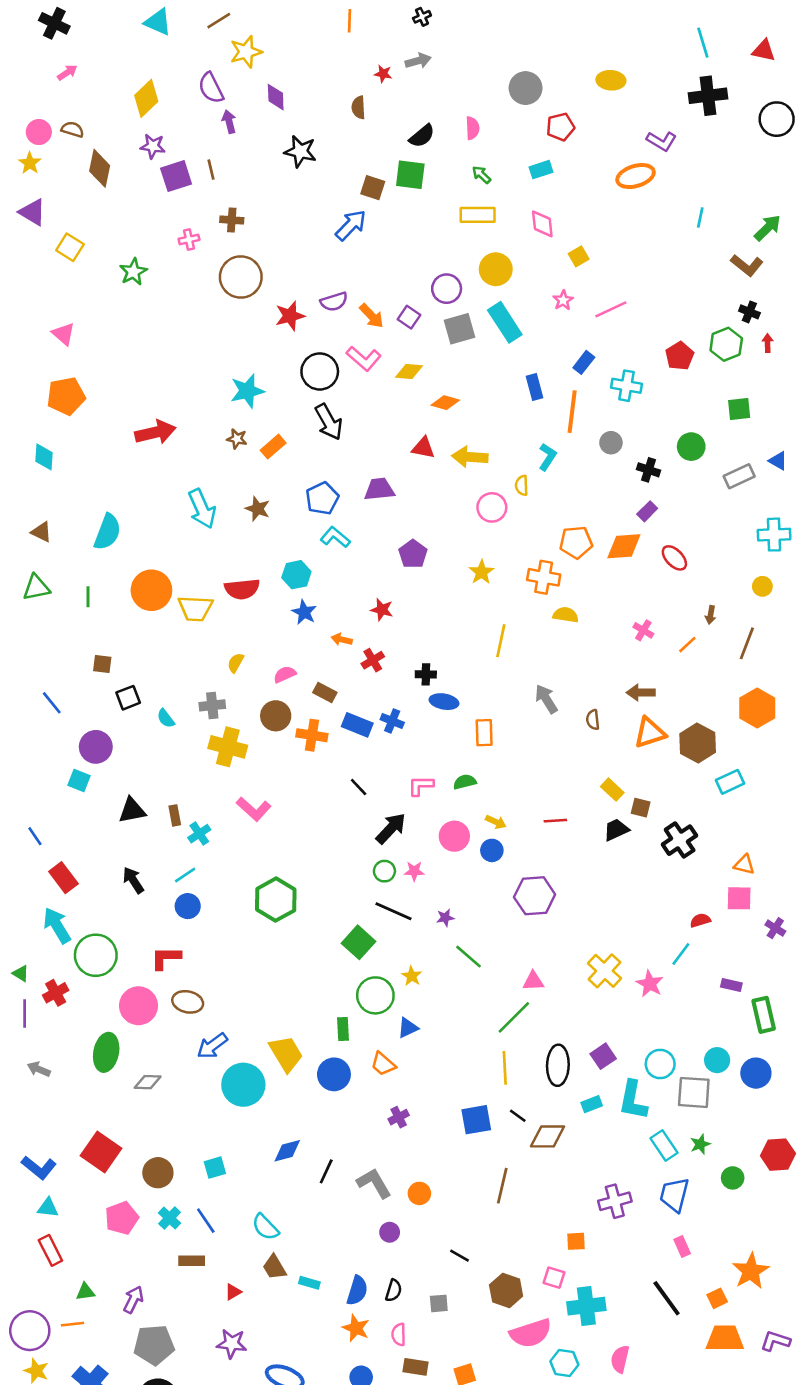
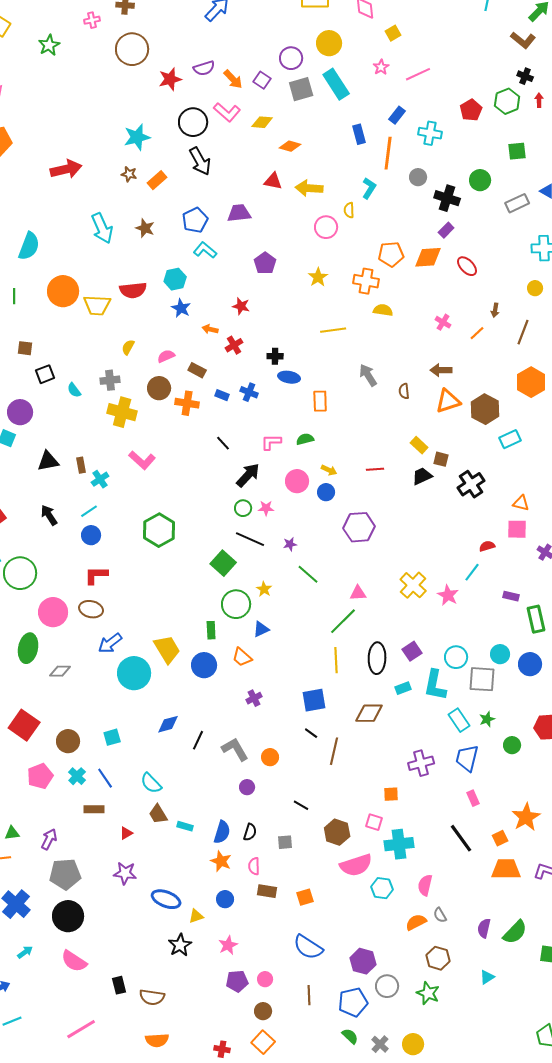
black cross: (648, 470) -> (447, 198), size x1.4
yellow line: (501, 641) -> (333, 330), turned 70
blue rectangle: (357, 725) -> (222, 395), size x0.6
red L-shape: (166, 958) -> (96, 575), moved
black line: (518, 1116) -> (311, 733), moved

